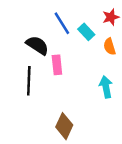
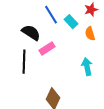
pink rectangle: (57, 65) -> (47, 49), turned 63

